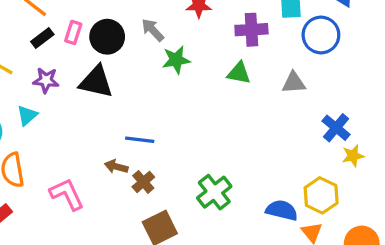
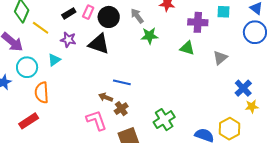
blue circle: (321, 35) -> (255, 32), moved
gray triangle: (294, 83) -> (220, 58), turned -42
pink L-shape: (67, 194) -> (96, 120), moved

